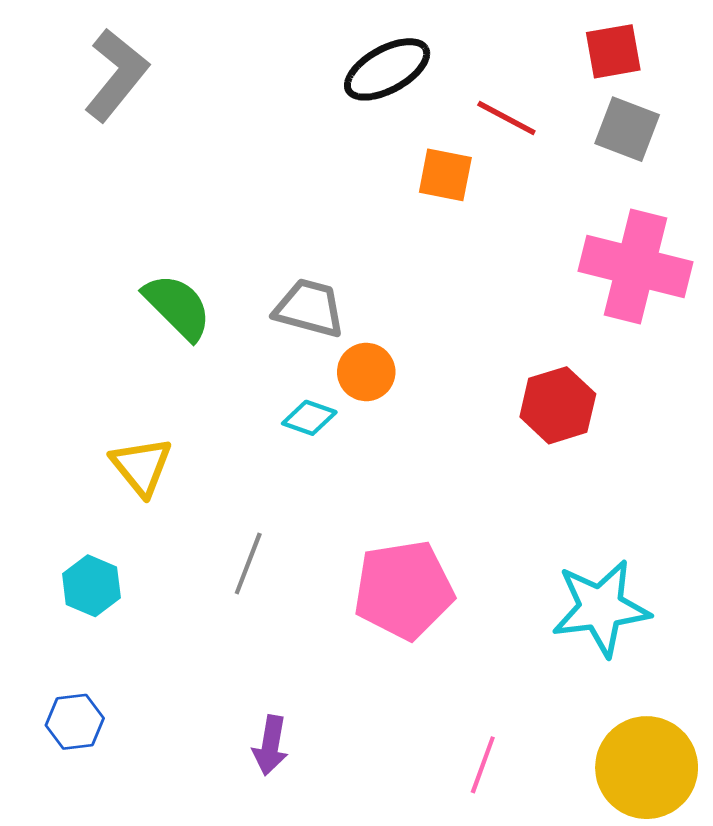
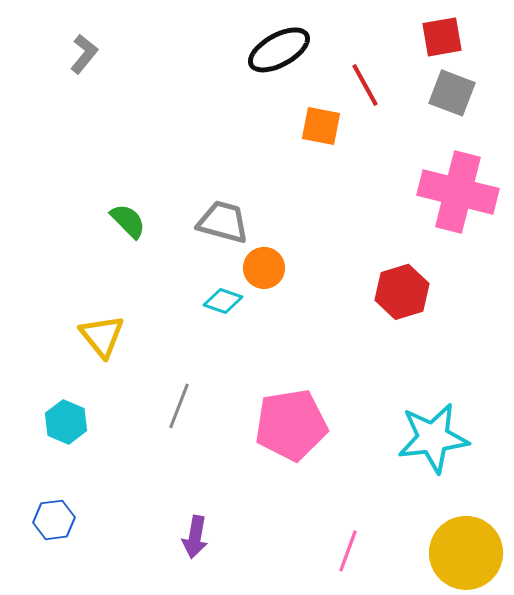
gray L-shape: (116, 75) -> (84, 54), size x0.6
red line: (506, 118) -> (365, 85), turned 33
green semicircle: (177, 307) -> (128, 221), size x0.7

